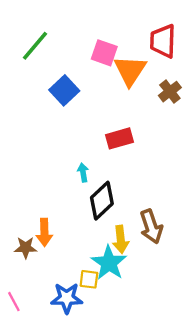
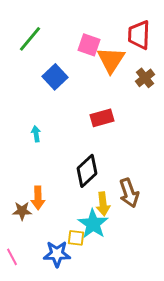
cyan arrow: (83, 172) -> (36, 134), moved

